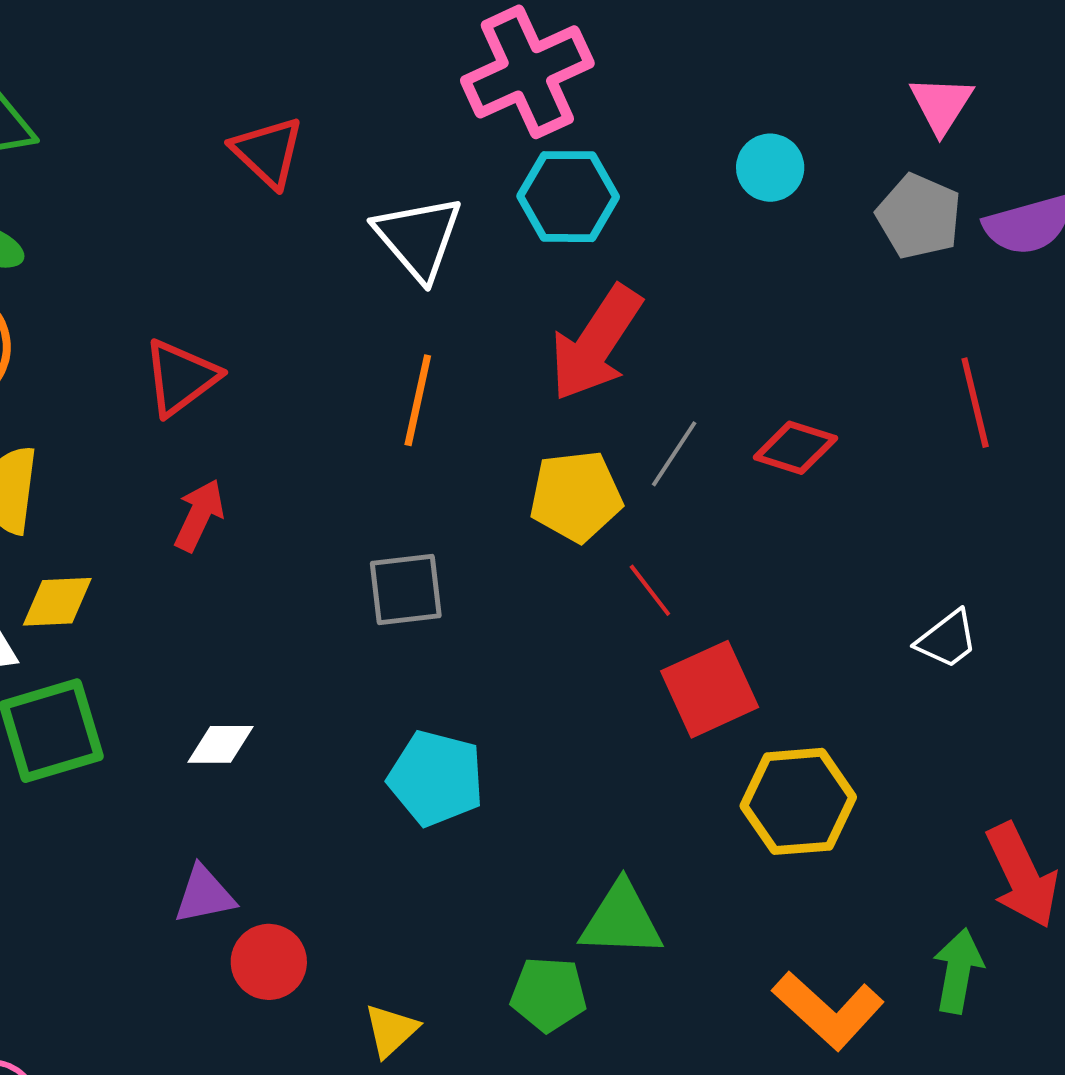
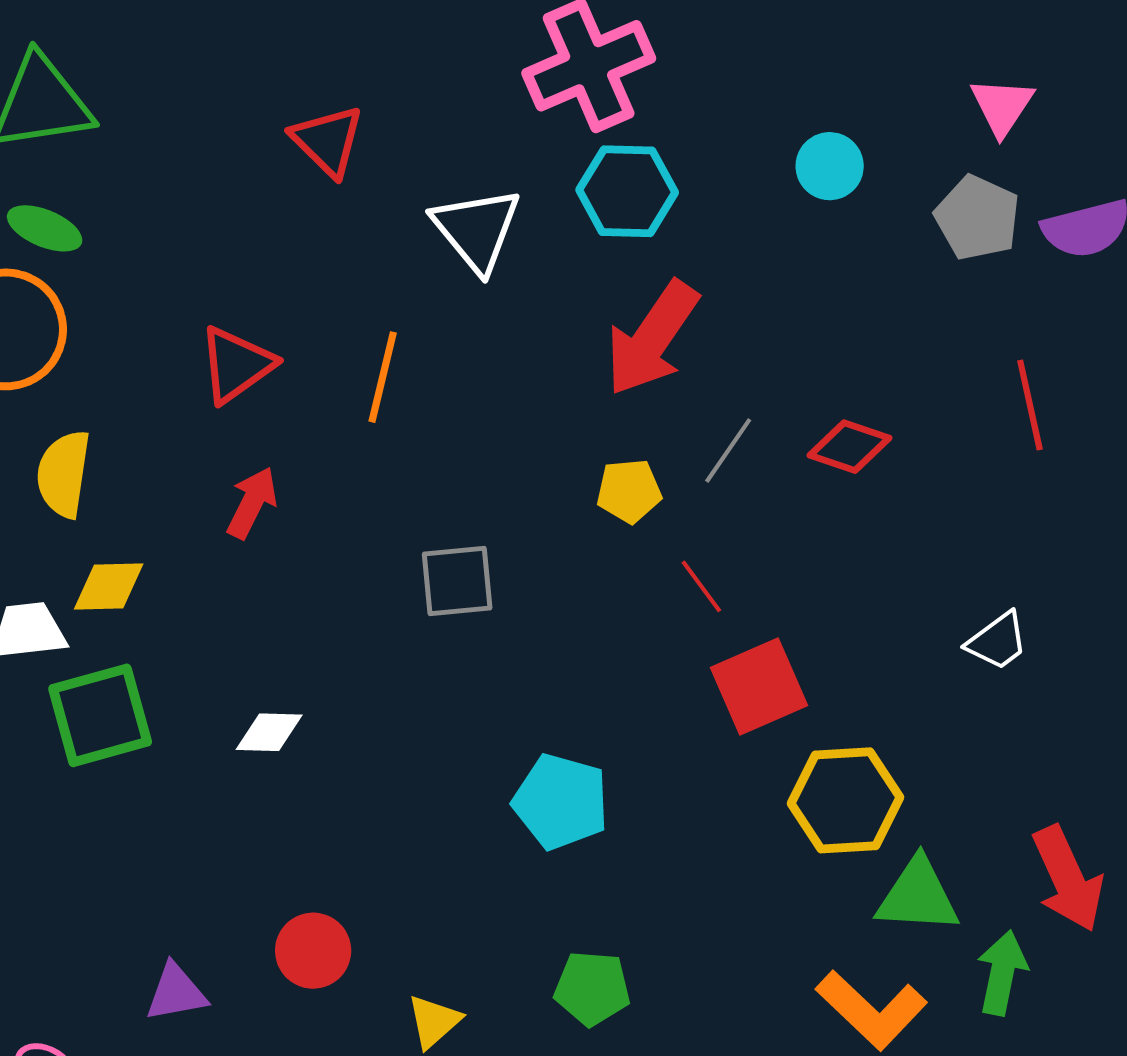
orange line: (418, 400) -> (383, 377), moved
yellow pentagon: (576, 496) -> (629, 491), size x0.7
cyan pentagon: (436, 778) -> (561, 802), moved
purple triangle: (204, 895) -> (176, 992), moved
green triangle: (621, 920) -> (918, 896), moved

